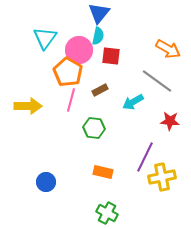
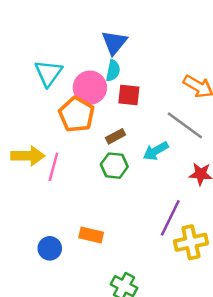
pink line: (71, 100) -> (53, 167), moved
green hexagon: (94, 128) -> (114, 166), moved
orange rectangle: (103, 172) -> (91, 235), moved

